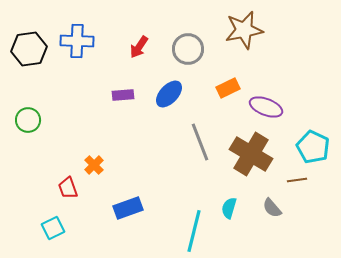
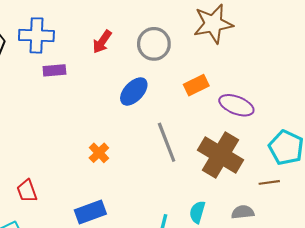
purple rectangle: (123, 95) -> (54, 70), moved
orange cross: (94, 165) -> (99, 153), moved
gray semicircle: (272, 208) -> (243, 212), turned 125

